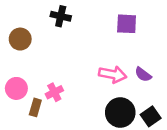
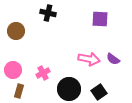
brown rectangle: (35, 107) -> (19, 91), moved
black circle: (120, 113) -> (69, 89), moved
black square: (151, 116) -> (99, 92), moved

